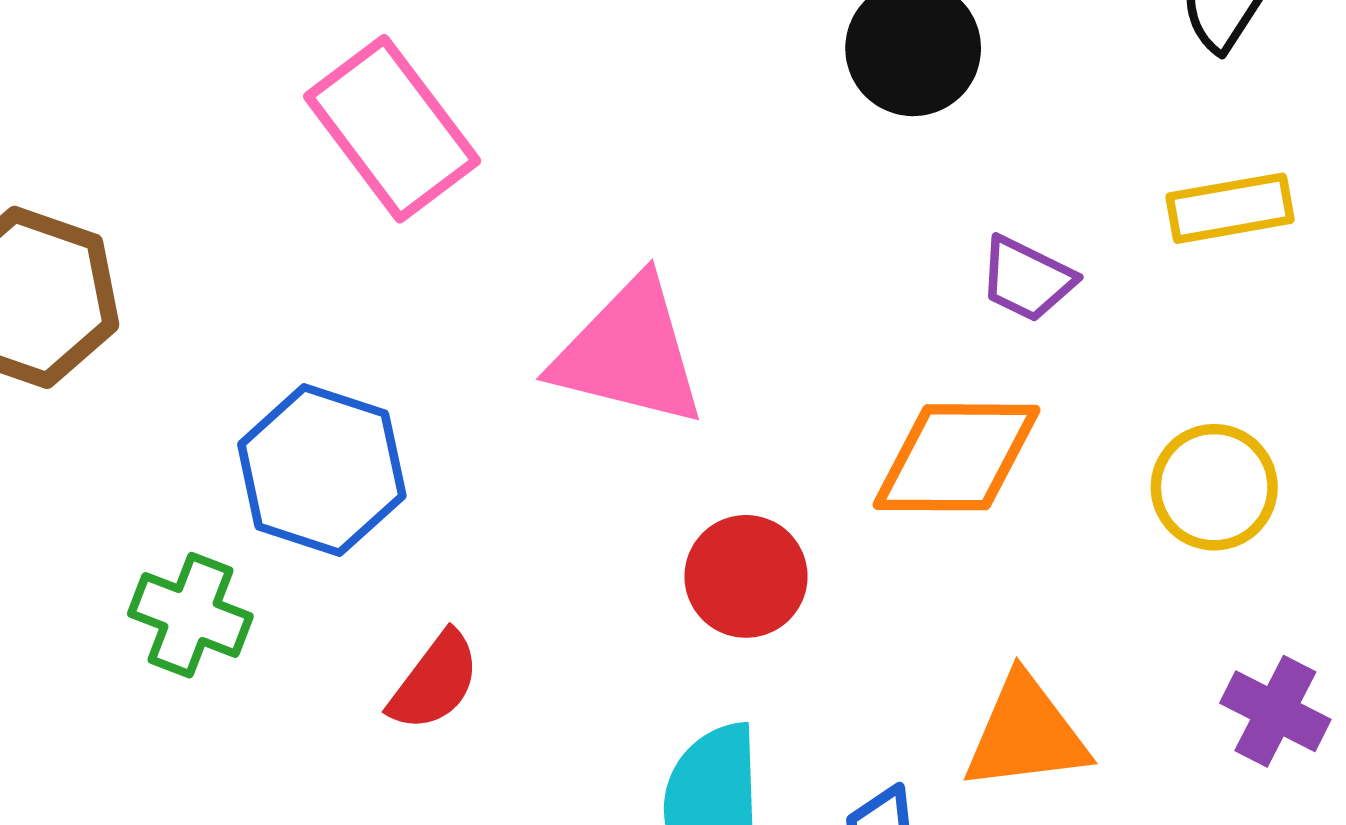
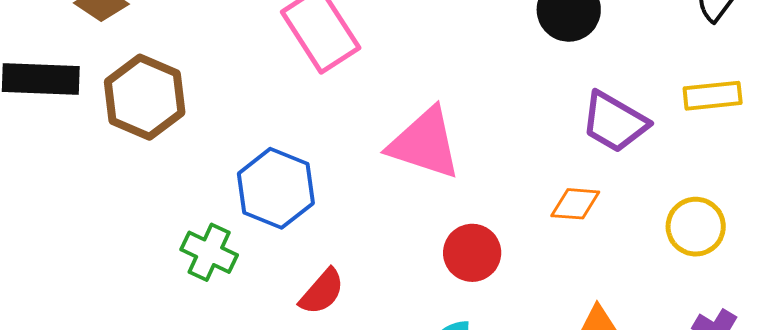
purple trapezoid: (1027, 279) -> (614, 122), size x1.5
orange diamond: (956, 457) -> (575, 204), size x0.6

